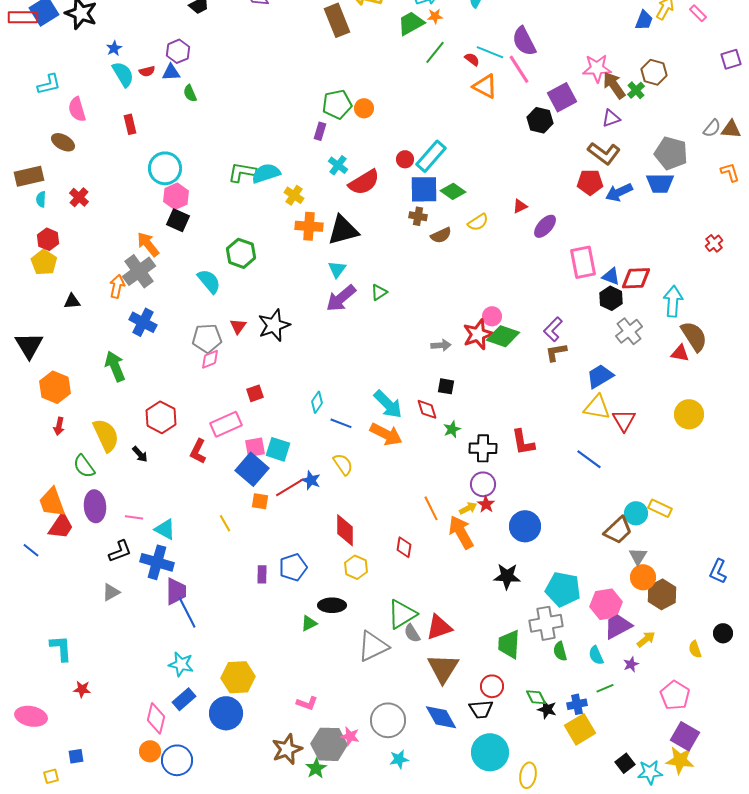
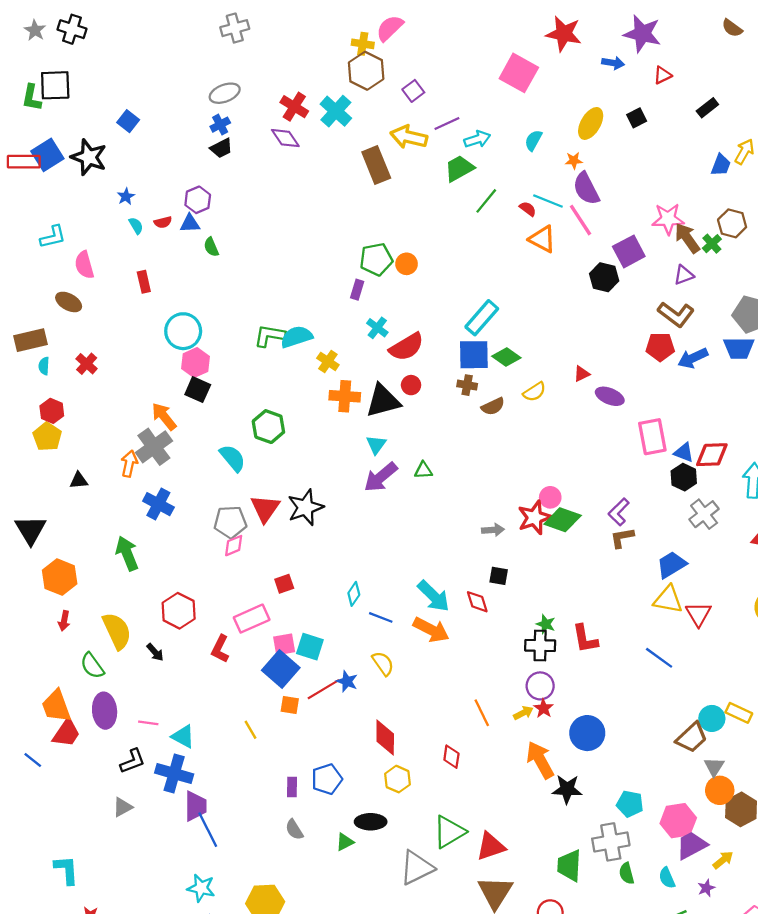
orange star: (435, 16) -> (574, 161), moved
cyan semicircle: (123, 74) -> (136, 226), size x0.6
red circle: (405, 159) -> (411, 385), moved
purple ellipse: (545, 226) -> (610, 396), turned 70
green triangle: (379, 292) -> (423, 470), turned 30
red triangle: (238, 326) -> (265, 509), size x1.6
green star: (452, 429) -> (546, 624), moved, turned -30
orange arrow: (461, 532) -> (540, 760), moved
cyan pentagon: (563, 589) -> (630, 804), size x0.7
gray semicircle: (412, 633) -> (294, 830), moved

